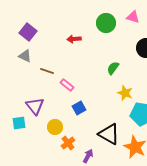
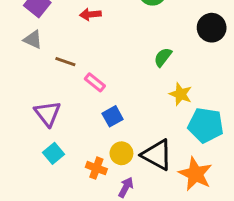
red arrow: (74, 39) -> (90, 14), moved
cyan square: (19, 123) -> (53, 153), moved, turned -32
yellow circle: (55, 127) -> (121, 153), moved
orange cross: (68, 143) -> (96, 168), turned -32

